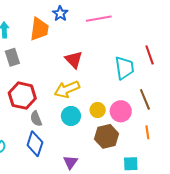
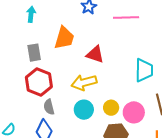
orange trapezoid: (39, 29) -> (64, 38), moved
gray rectangle: (12, 57) -> (34, 53), moved
red triangle: (74, 60) -> (95, 54), turned -36

